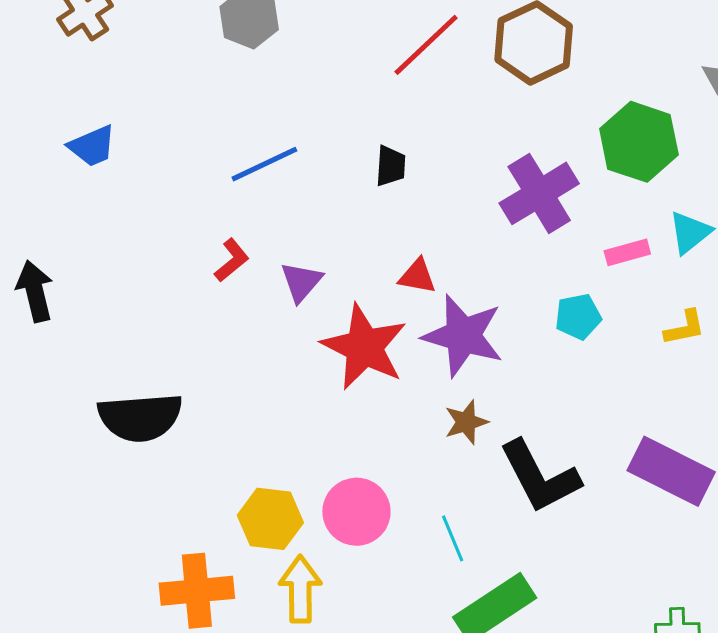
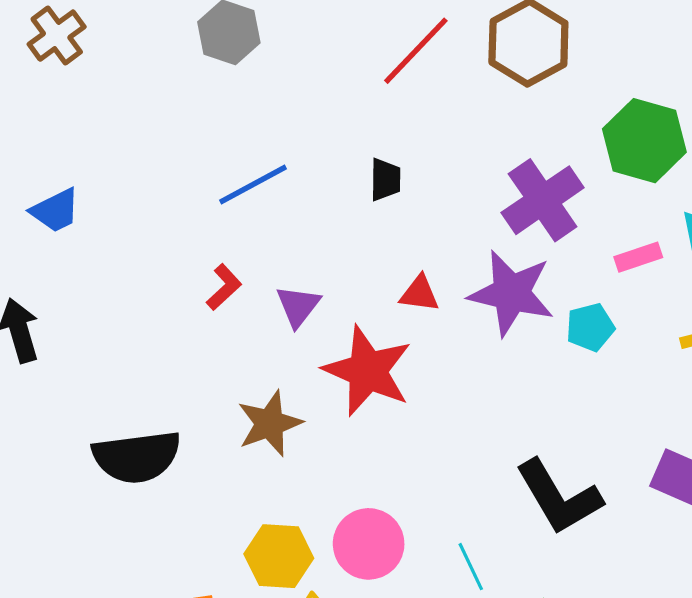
blue trapezoid: (92, 146) -> (55, 210), moved
purple star: (463, 336) -> (511, 293), moved
brown star: (466, 422) -> (270, 423), moved, size x1.4

